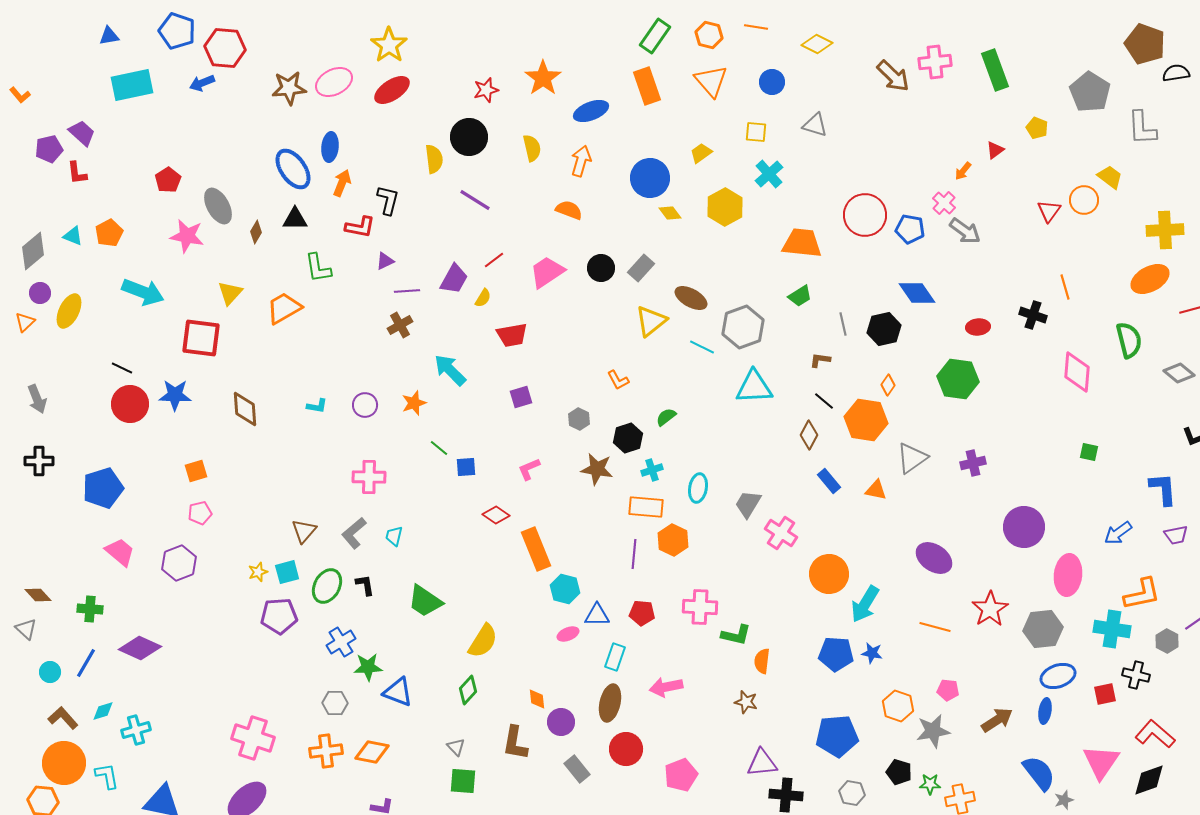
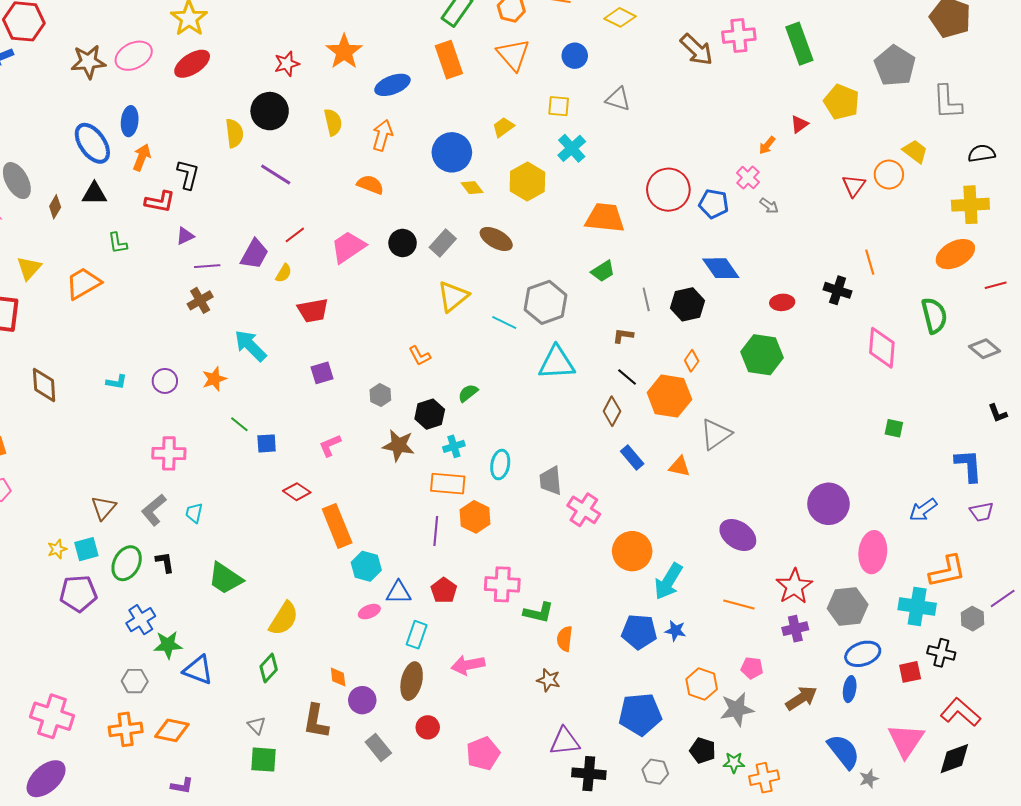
black semicircle: (1176, 73) -> (982, 153), moved
yellow pentagon: (1037, 128) -> (842, 102), size x1.6
gray arrow: (965, 231) -> (769, 206), size x0.6
green L-shape: (318, 268) -> (118, 243), size x0.7
brown ellipse: (691, 298) -> (496, 239), moved
purple cross: (973, 463) -> (795, 629), moved
gray trapezoid: (748, 504) -> (551, 481), turned -36
red pentagon: (642, 613) -> (444, 590), turned 30
red circle: (626, 749) -> (428, 727), size x0.7

